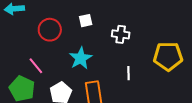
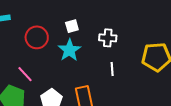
cyan star: (81, 58) -> (69, 50), moved
white line: (129, 73) -> (112, 69), moved

